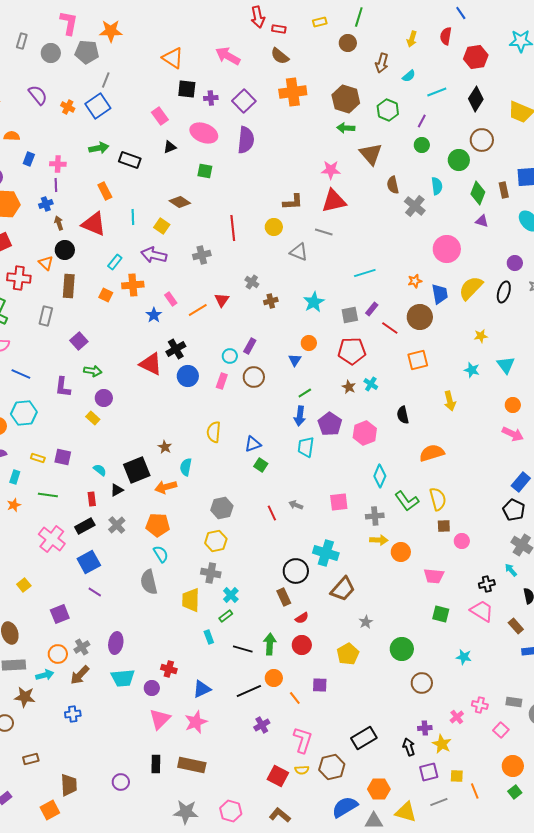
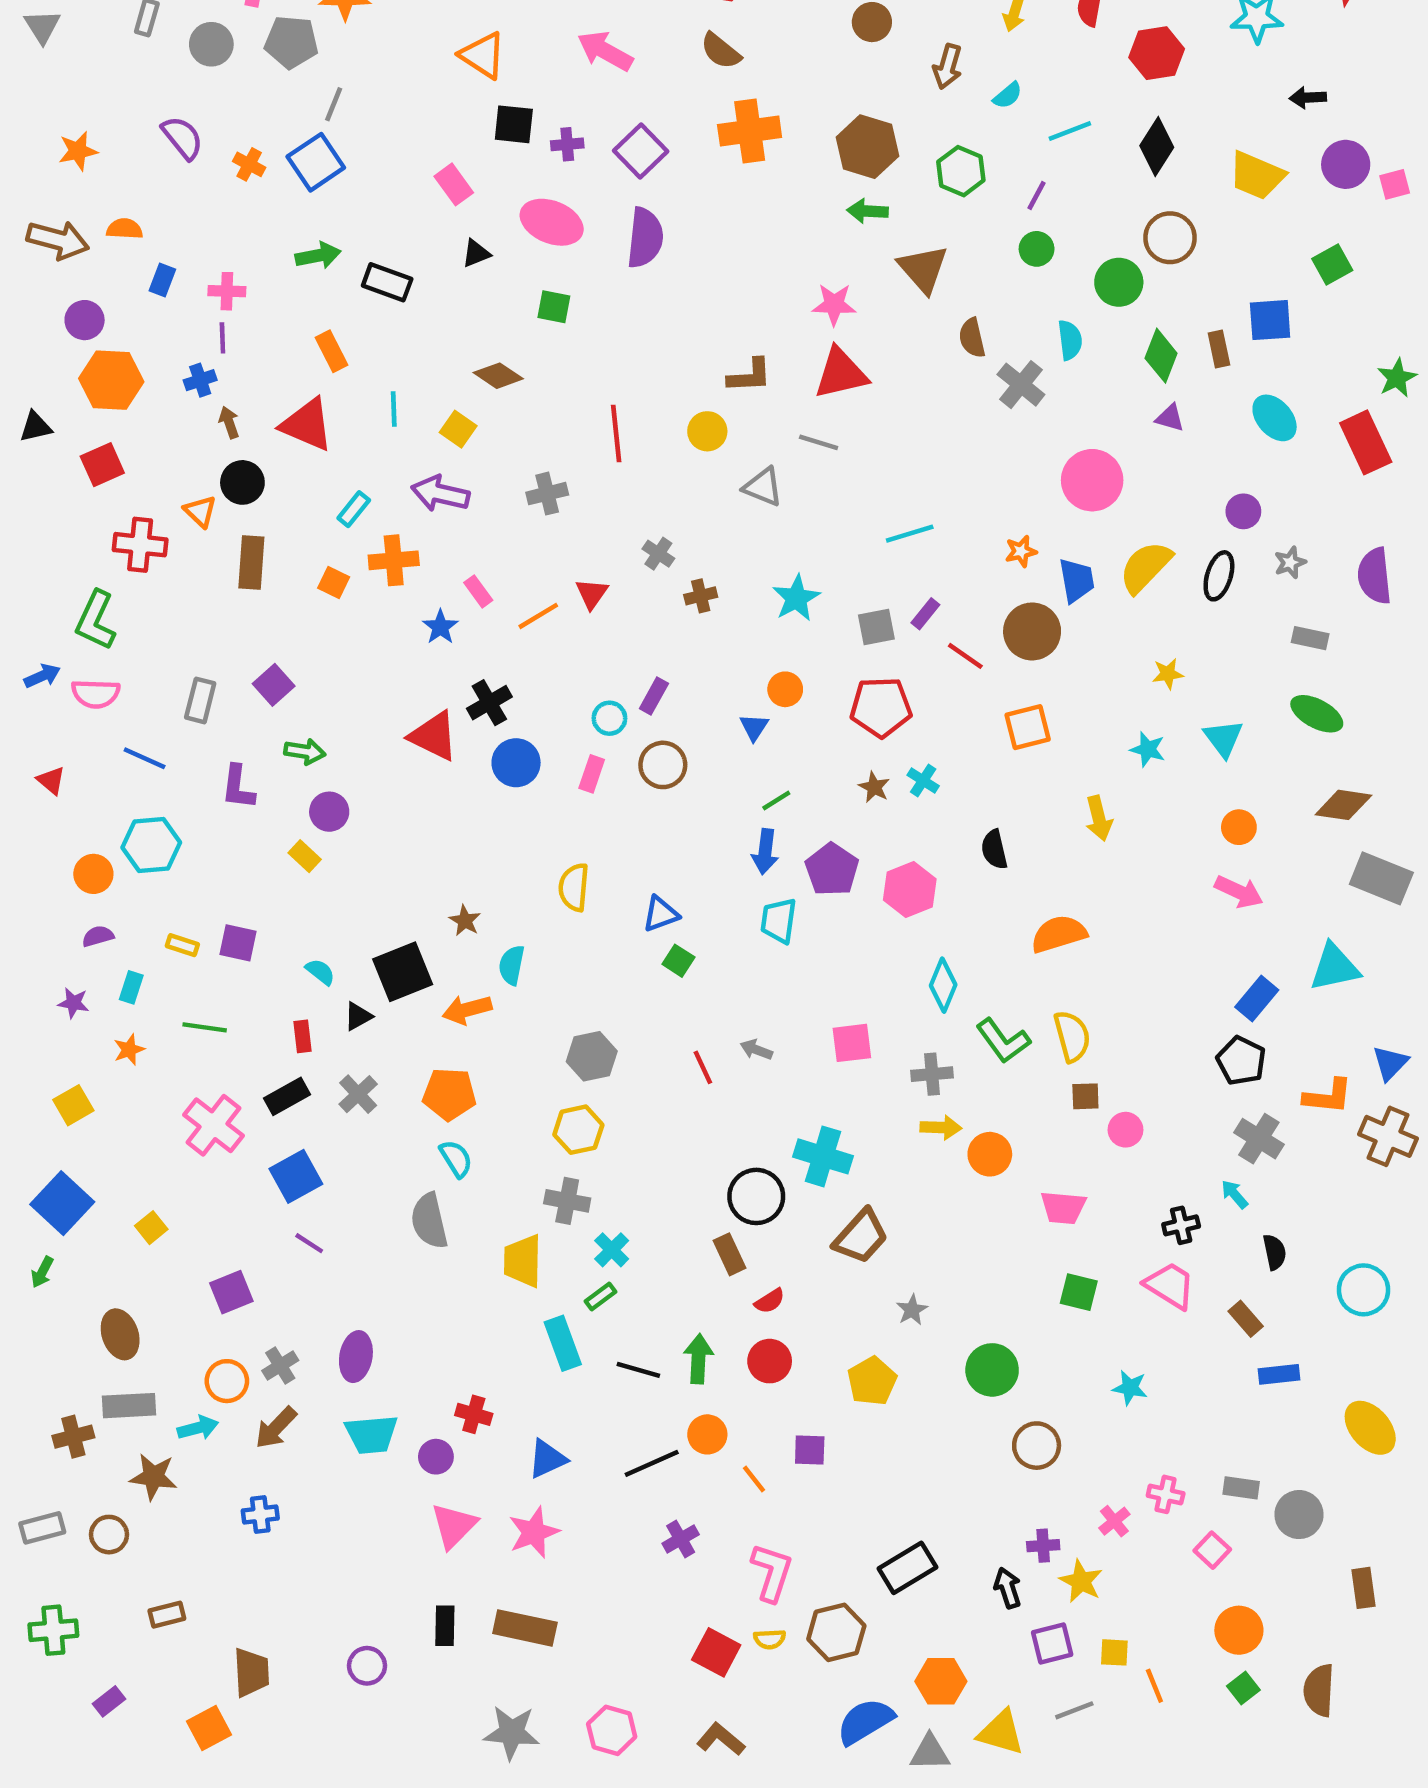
gray rectangle: (46, 316) -> (200, 700), moved
cyan rectangle: (209, 637) -> (563, 1343), size x1.6

